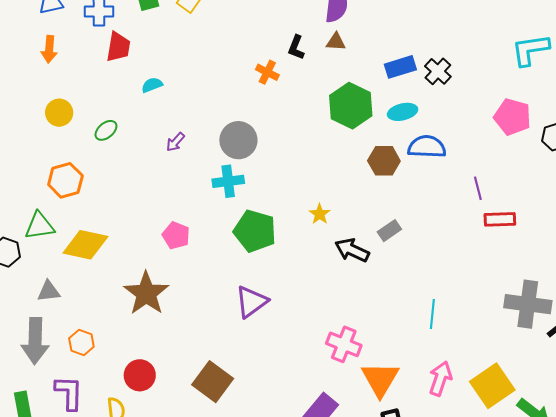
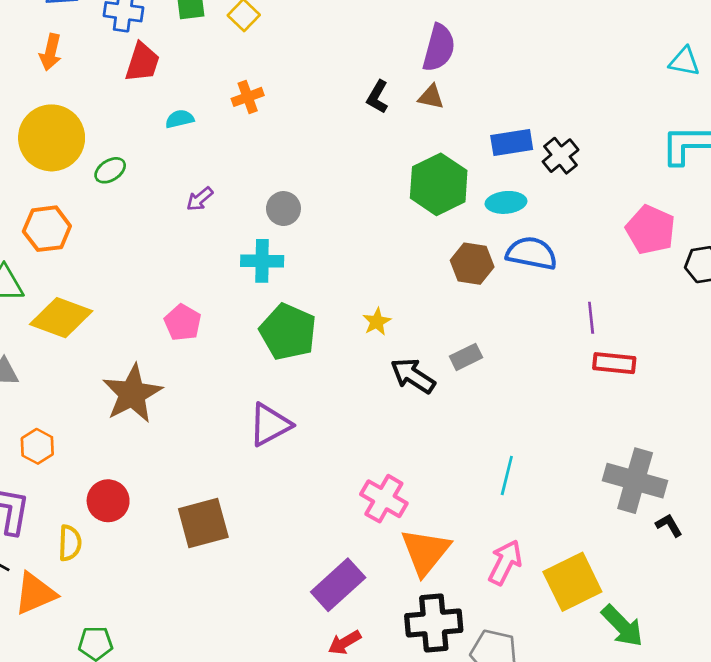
orange cross: (267, 72) -> (248, 97), moved, turned 35
yellow circle: (59, 113) -> (52, 138), size x1.8
gray circle: (238, 140) -> (283, 209), size x0.7
brown square: (213, 382) -> (203, 523), turned 30

